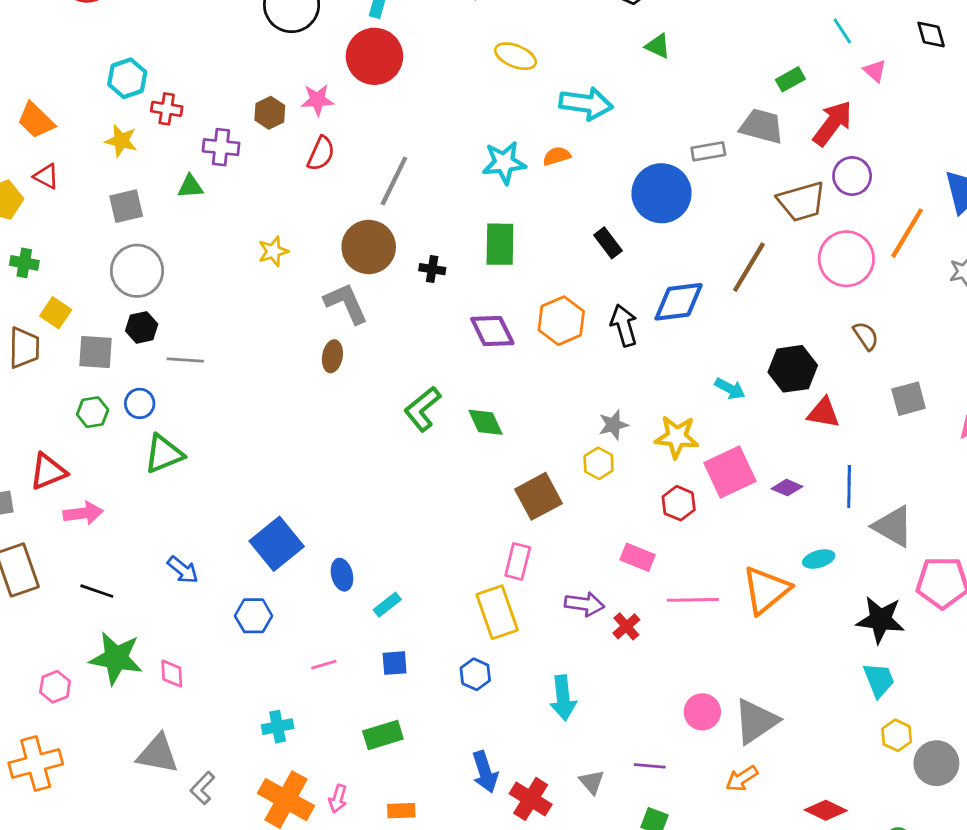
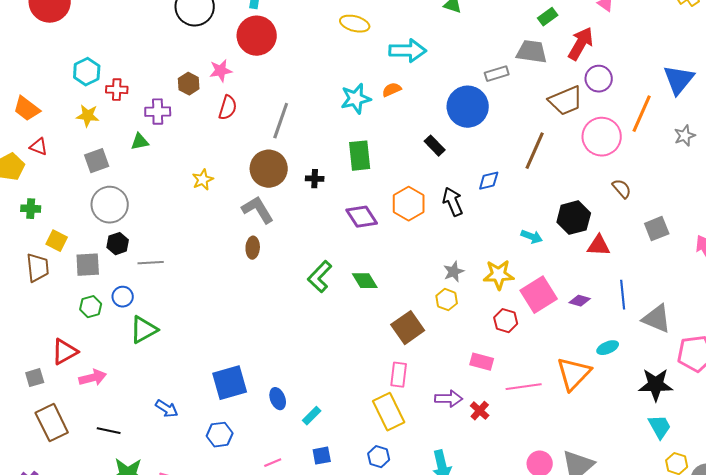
blue diamond: (679, 302) -> (489, 181), size x0.6
blue square: (277, 544) -> (230, 383), turned 30

